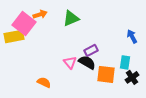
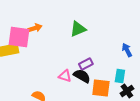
green triangle: (71, 18) -> (78, 29), moved
pink square: (24, 23) -> (19, 37), turned -30
pink triangle: (70, 62) -> (65, 76), turned -32

